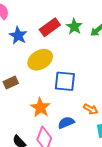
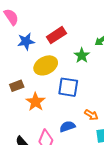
green star: (74, 27) -> (82, 55), moved
blue star: (18, 36) -> (26, 41), turned 30
orange star: (40, 108) -> (36, 102), moved

